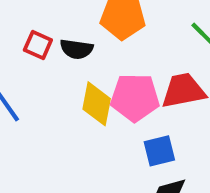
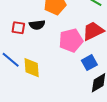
yellow diamond: (97, 104) -> (32, 68), moved

